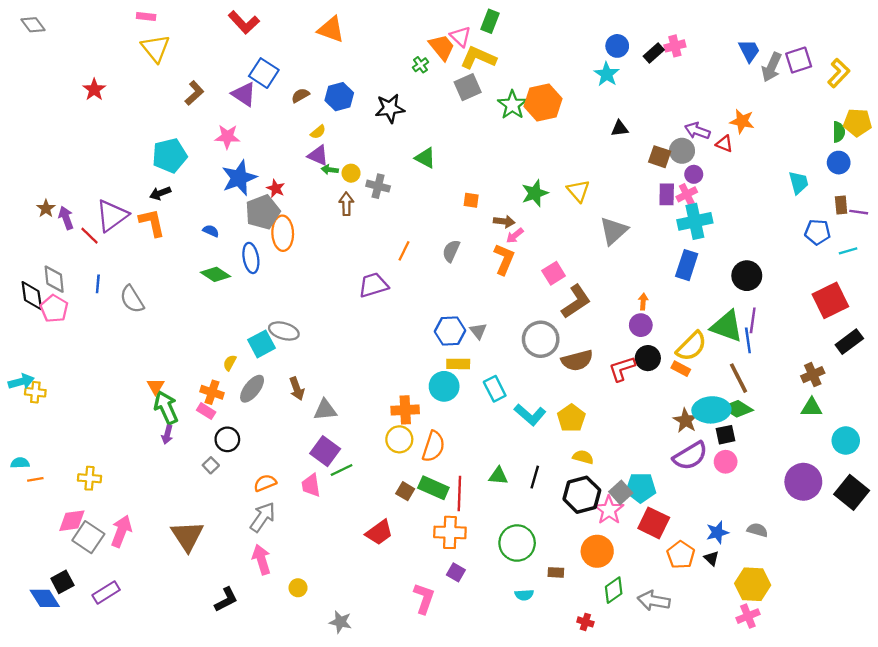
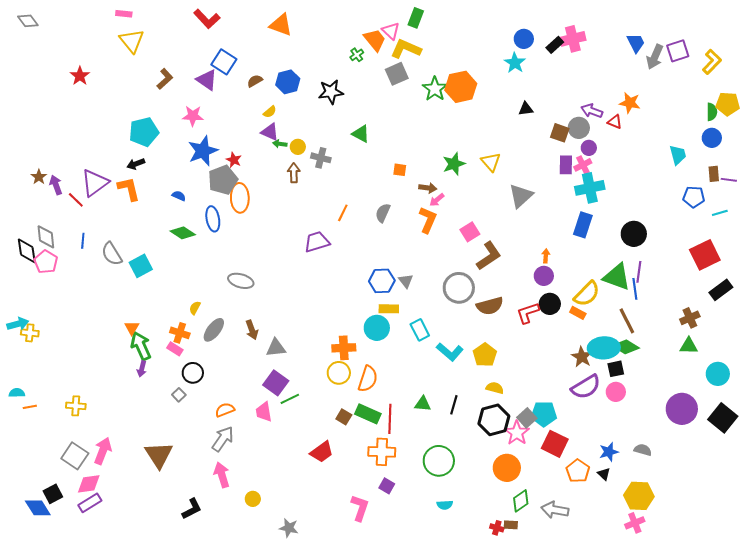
pink cross: (675, 46) -> (573, 39), size x1.4
cyan square: (261, 344) -> (141, 266), moved
pink diamond: (72, 521) -> (89, 484), moved
brown rectangle: (556, 572) -> (511, 525), moved

